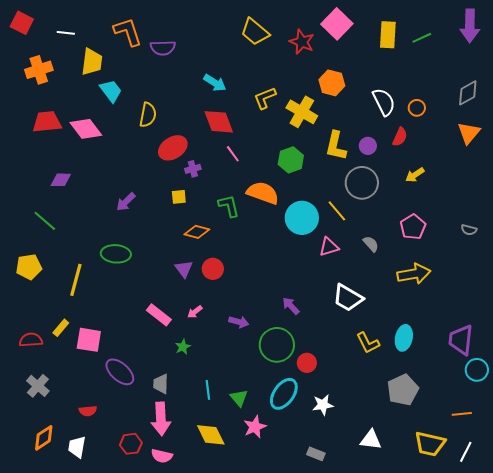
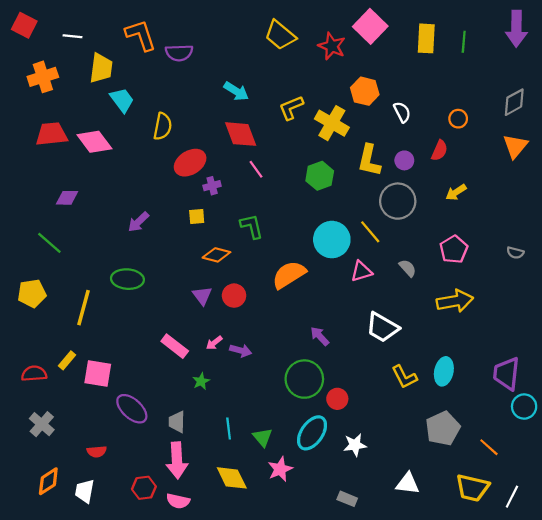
green line: (422, 38) -> (464, 42), turned -60
white semicircle: (384, 102) -> (402, 112), moved, size x0.7
orange semicircle: (263, 193) -> (289, 275), moved, turned -52
purple arrow: (239, 322) -> (241, 350), moved
orange line: (462, 414) -> (489, 447), moved, turned 48

